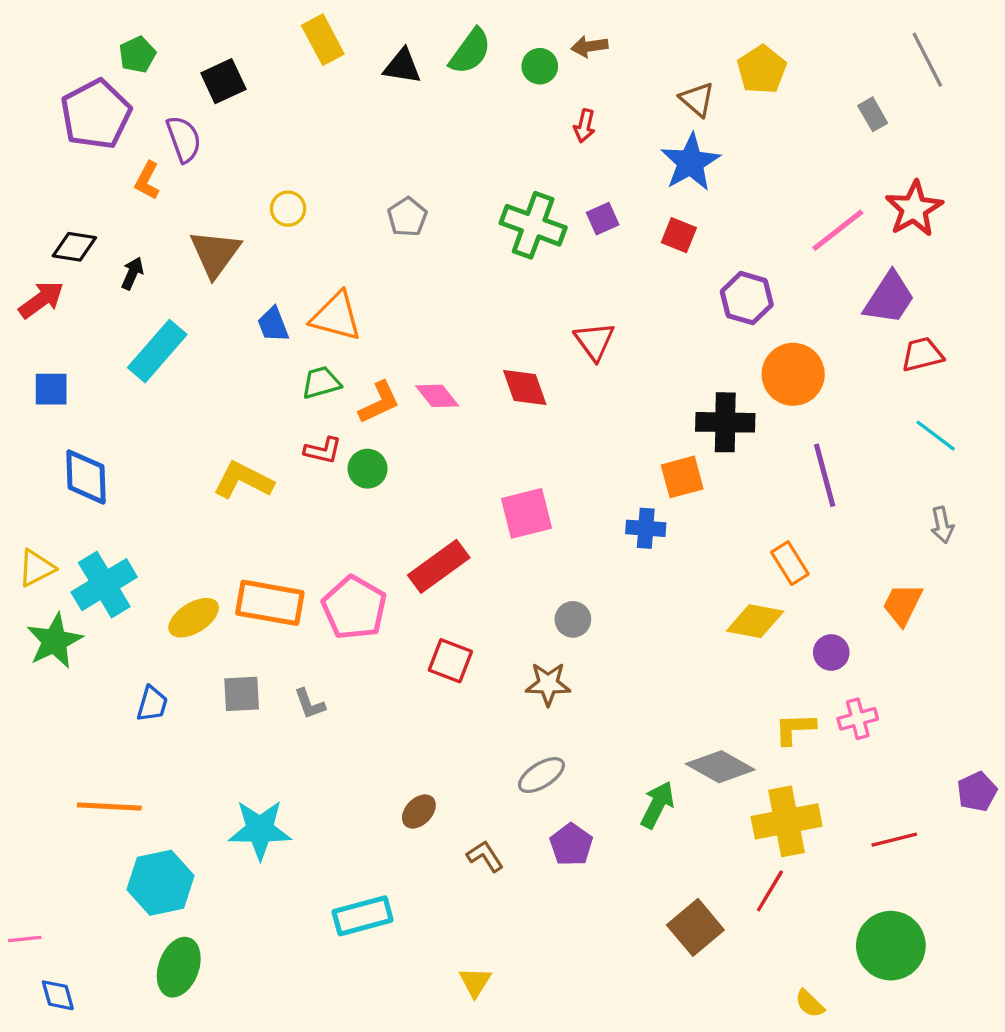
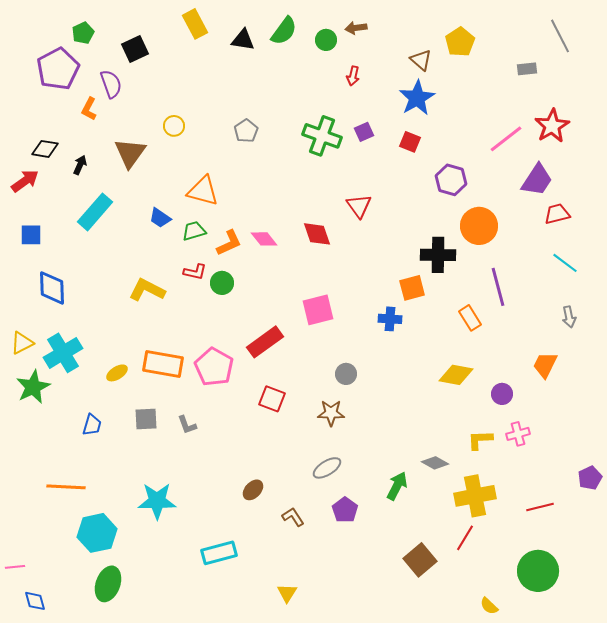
gray rectangle: (873, 114) -> (527, 69), turned -66
blue trapezoid: (273, 325) -> (160, 218), moved, turned -35
orange rectangle: (790, 563) -> (470, 318), moved
yellow ellipse: (194, 618) -> (117, 373), size x0.7
gray diamond: (720, 767) -> (435, 463), size x0.7

